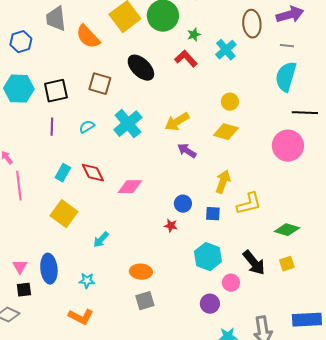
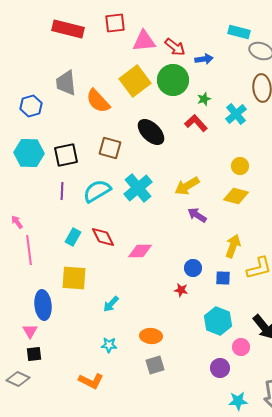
cyan semicircle: (87, 127) -> (97, 191), size x1.8
yellow square: (64, 214) -> (74, 278), turned -32
blue ellipse: (49, 269) -> (43, 305), moved
cyan star: (87, 281) -> (109, 345), moved

